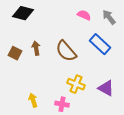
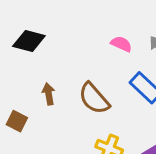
brown square: (15, 53) -> (17, 121), moved

